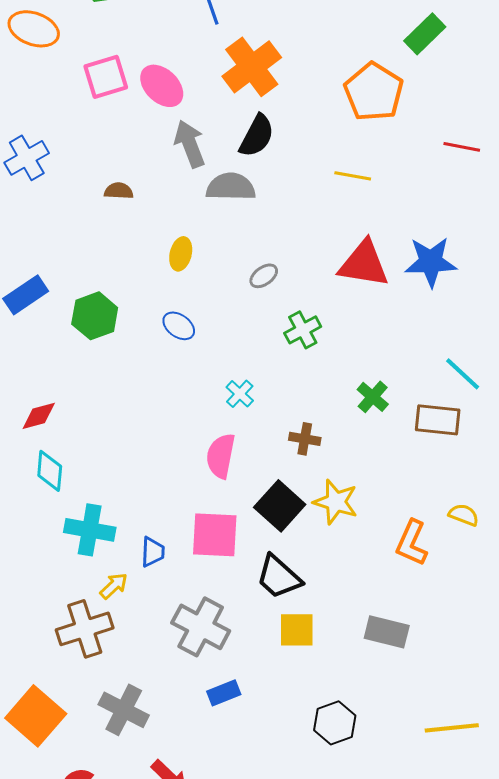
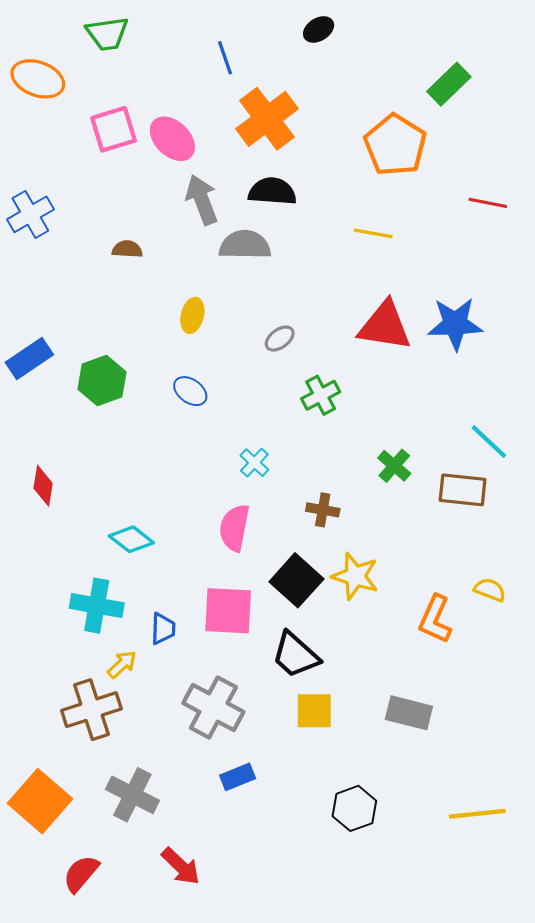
black semicircle: (257, 136) -> (272, 191), turned -114
red diamond: (39, 416) -> (43, 486), turned -66
cyan diamond: (50, 471) -> (131, 539), moved, turned -57

